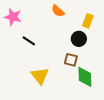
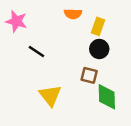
orange semicircle: (58, 11) -> (73, 14), turned -40
yellow rectangle: (88, 21) -> (98, 26), moved

